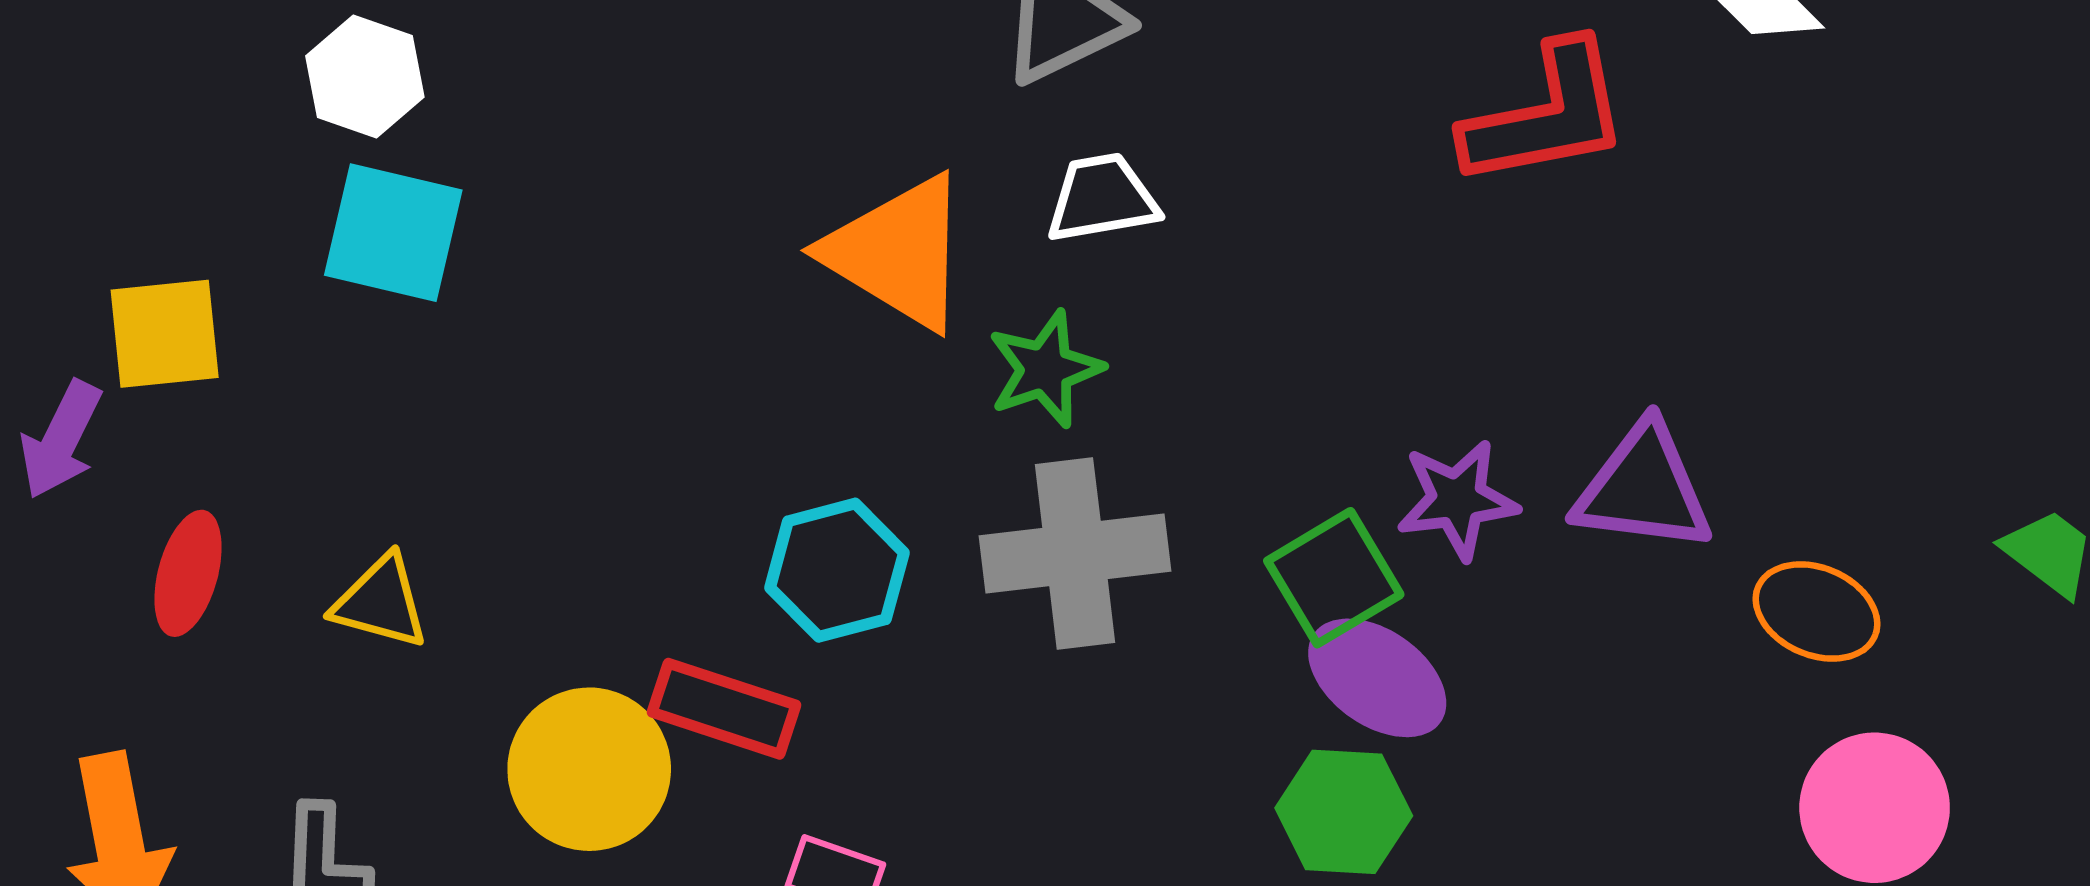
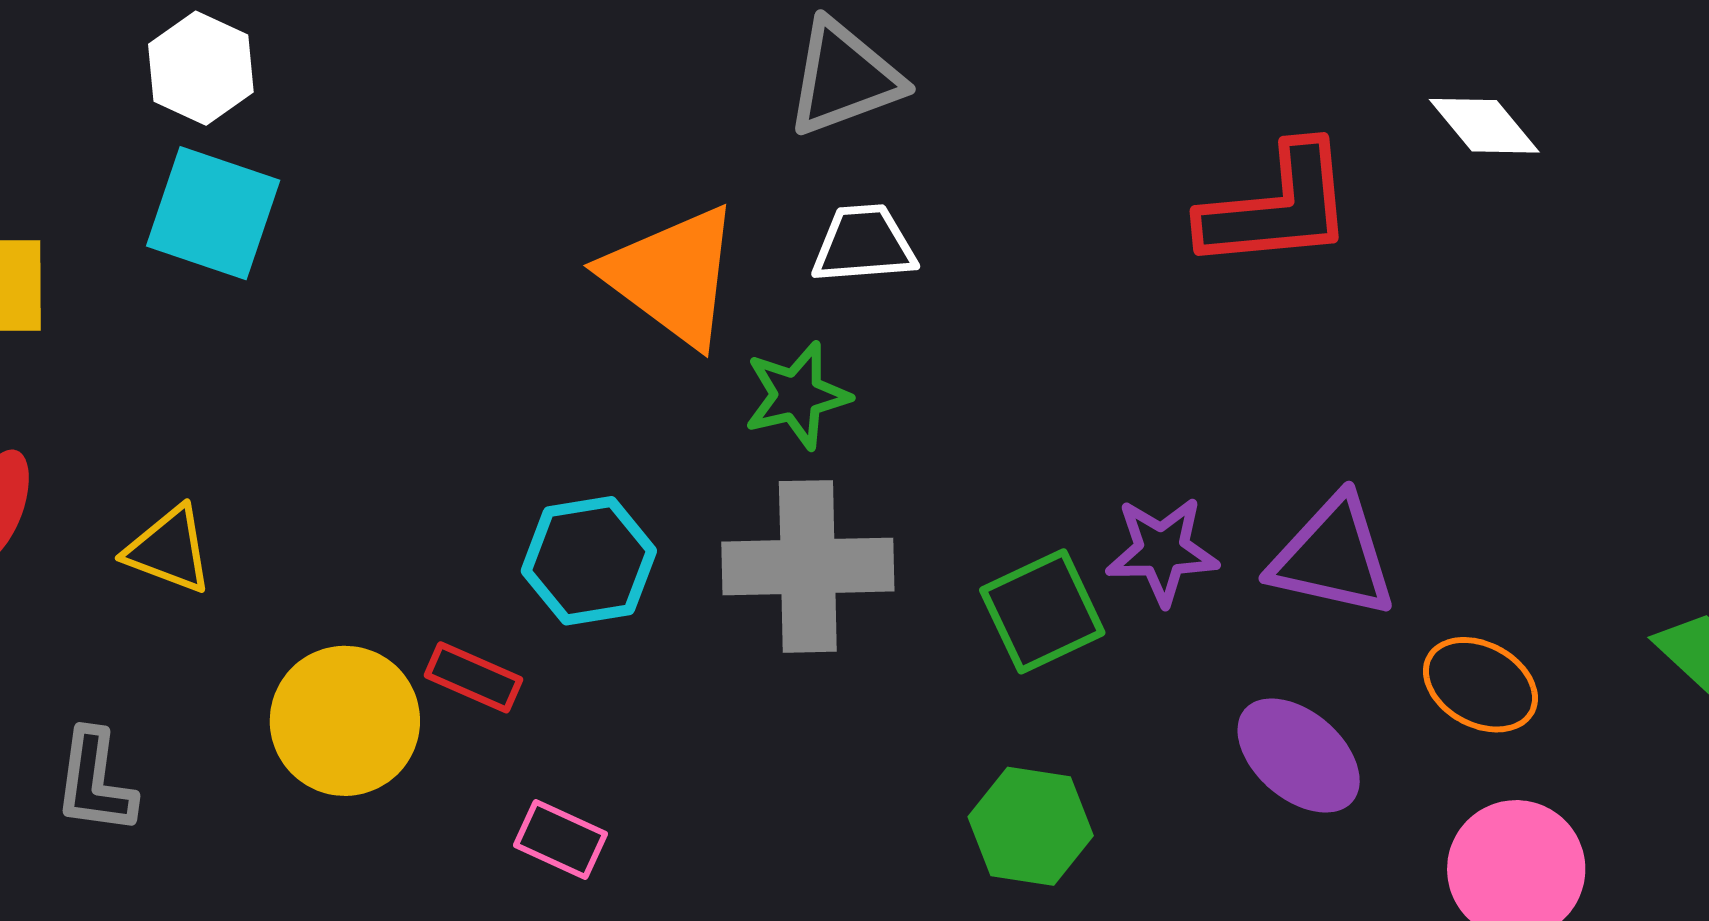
purple ellipse: (1377, 678) -> (1299, 755), moved
red rectangle: (724, 709) -> (473, 677), size x0.7

